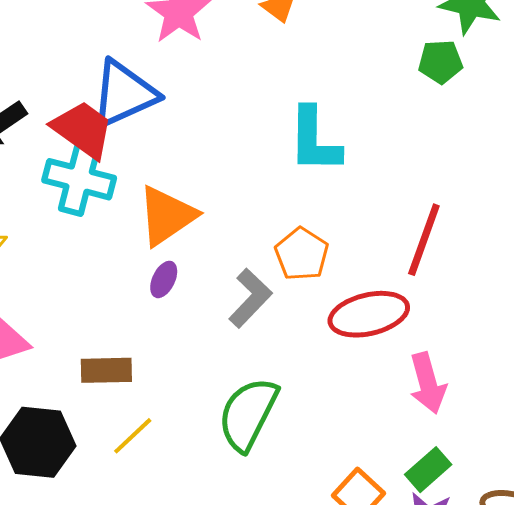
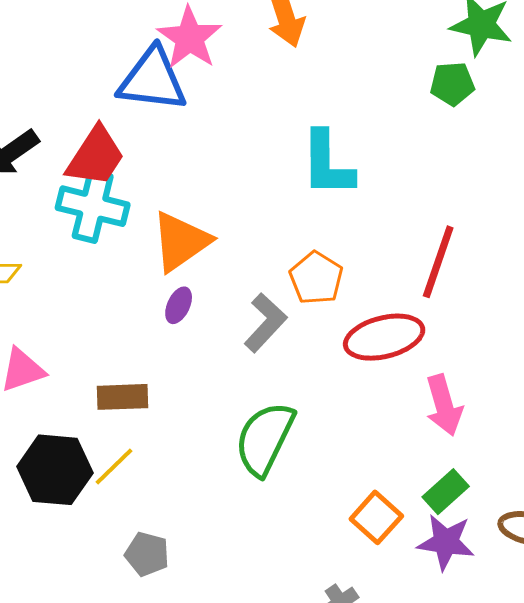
blue triangle: (124, 94) -> (152, 80), moved, turned 32
red trapezoid: (83, 129) -> (96, 156), turned 88
yellow line: (133, 436) -> (114, 466), moved

